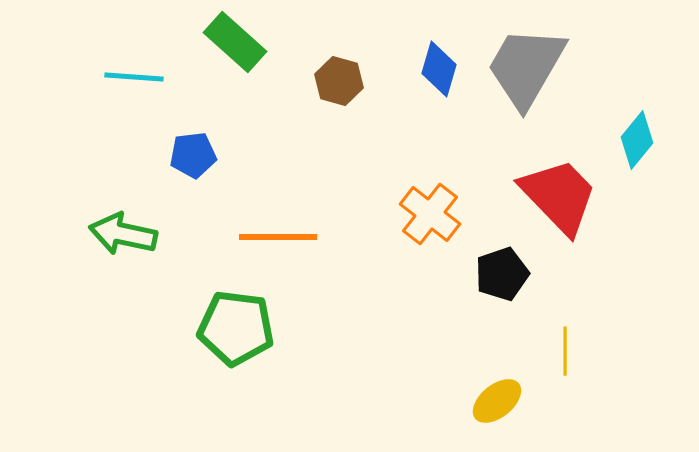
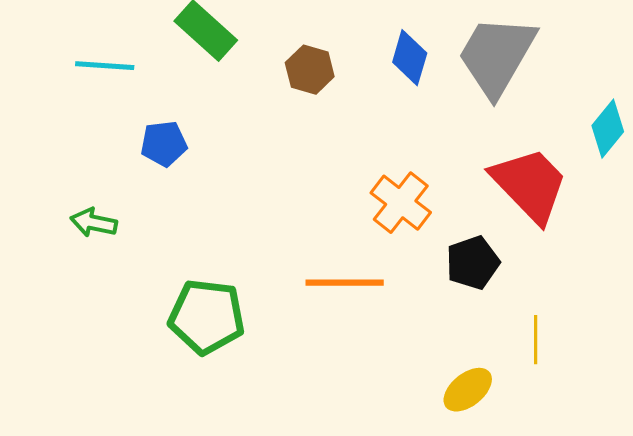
green arrow: (123, 234) -> (94, 223), size x0.7
orange line: (278, 237) -> (345, 283), moved

